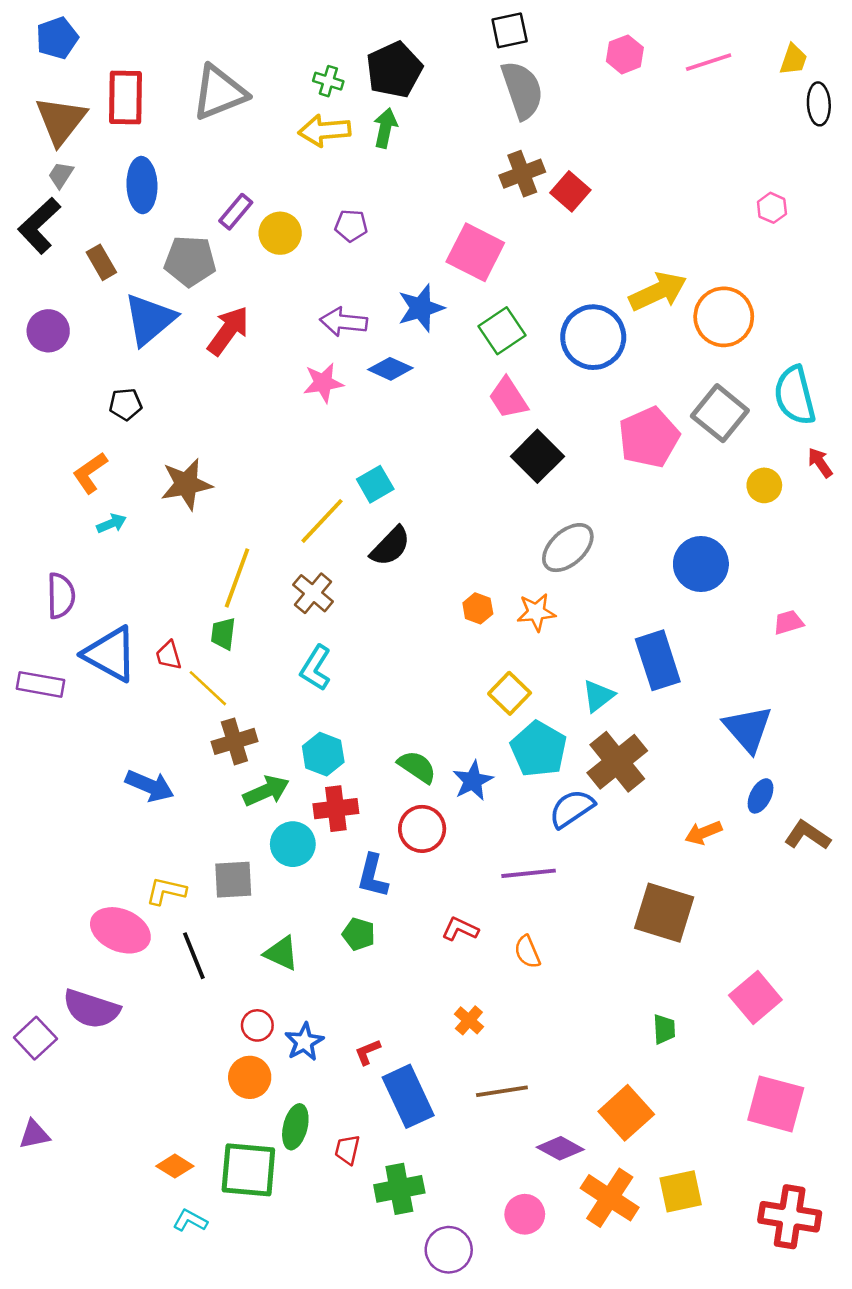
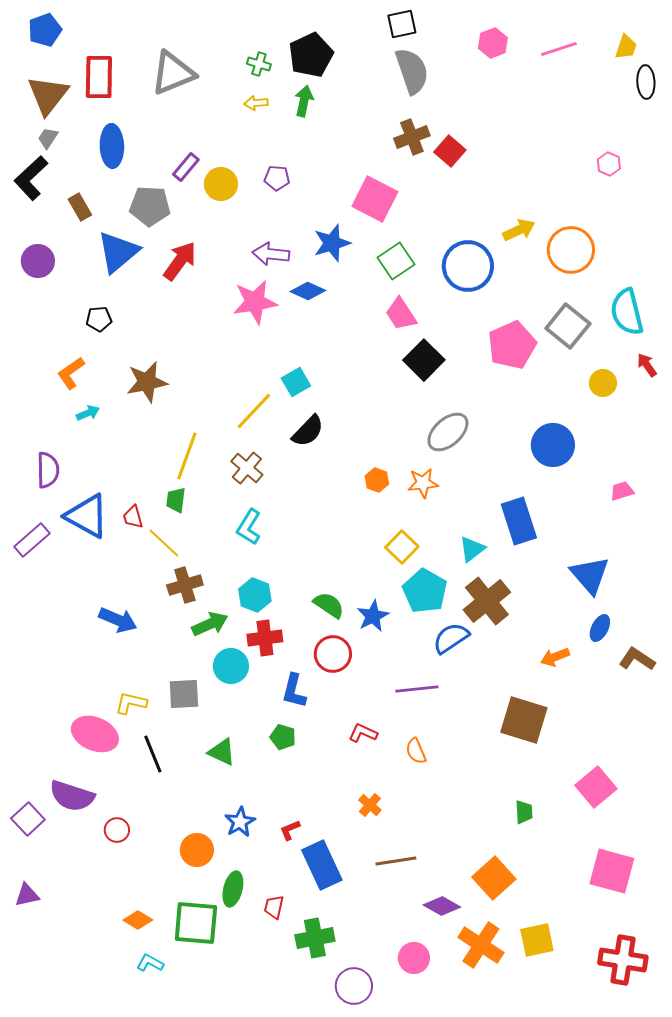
yellow arrow: (324, 131) -> (256, 103), size x0.6
yellow arrow: (658, 292) -> (519, 230), size x0.7
pink star: (323, 383) -> (255, 302), size x1.4
purple rectangle: (41, 684) -> (32, 540), turned -51
red circle: (257, 1025) -> (117, 830), moved

